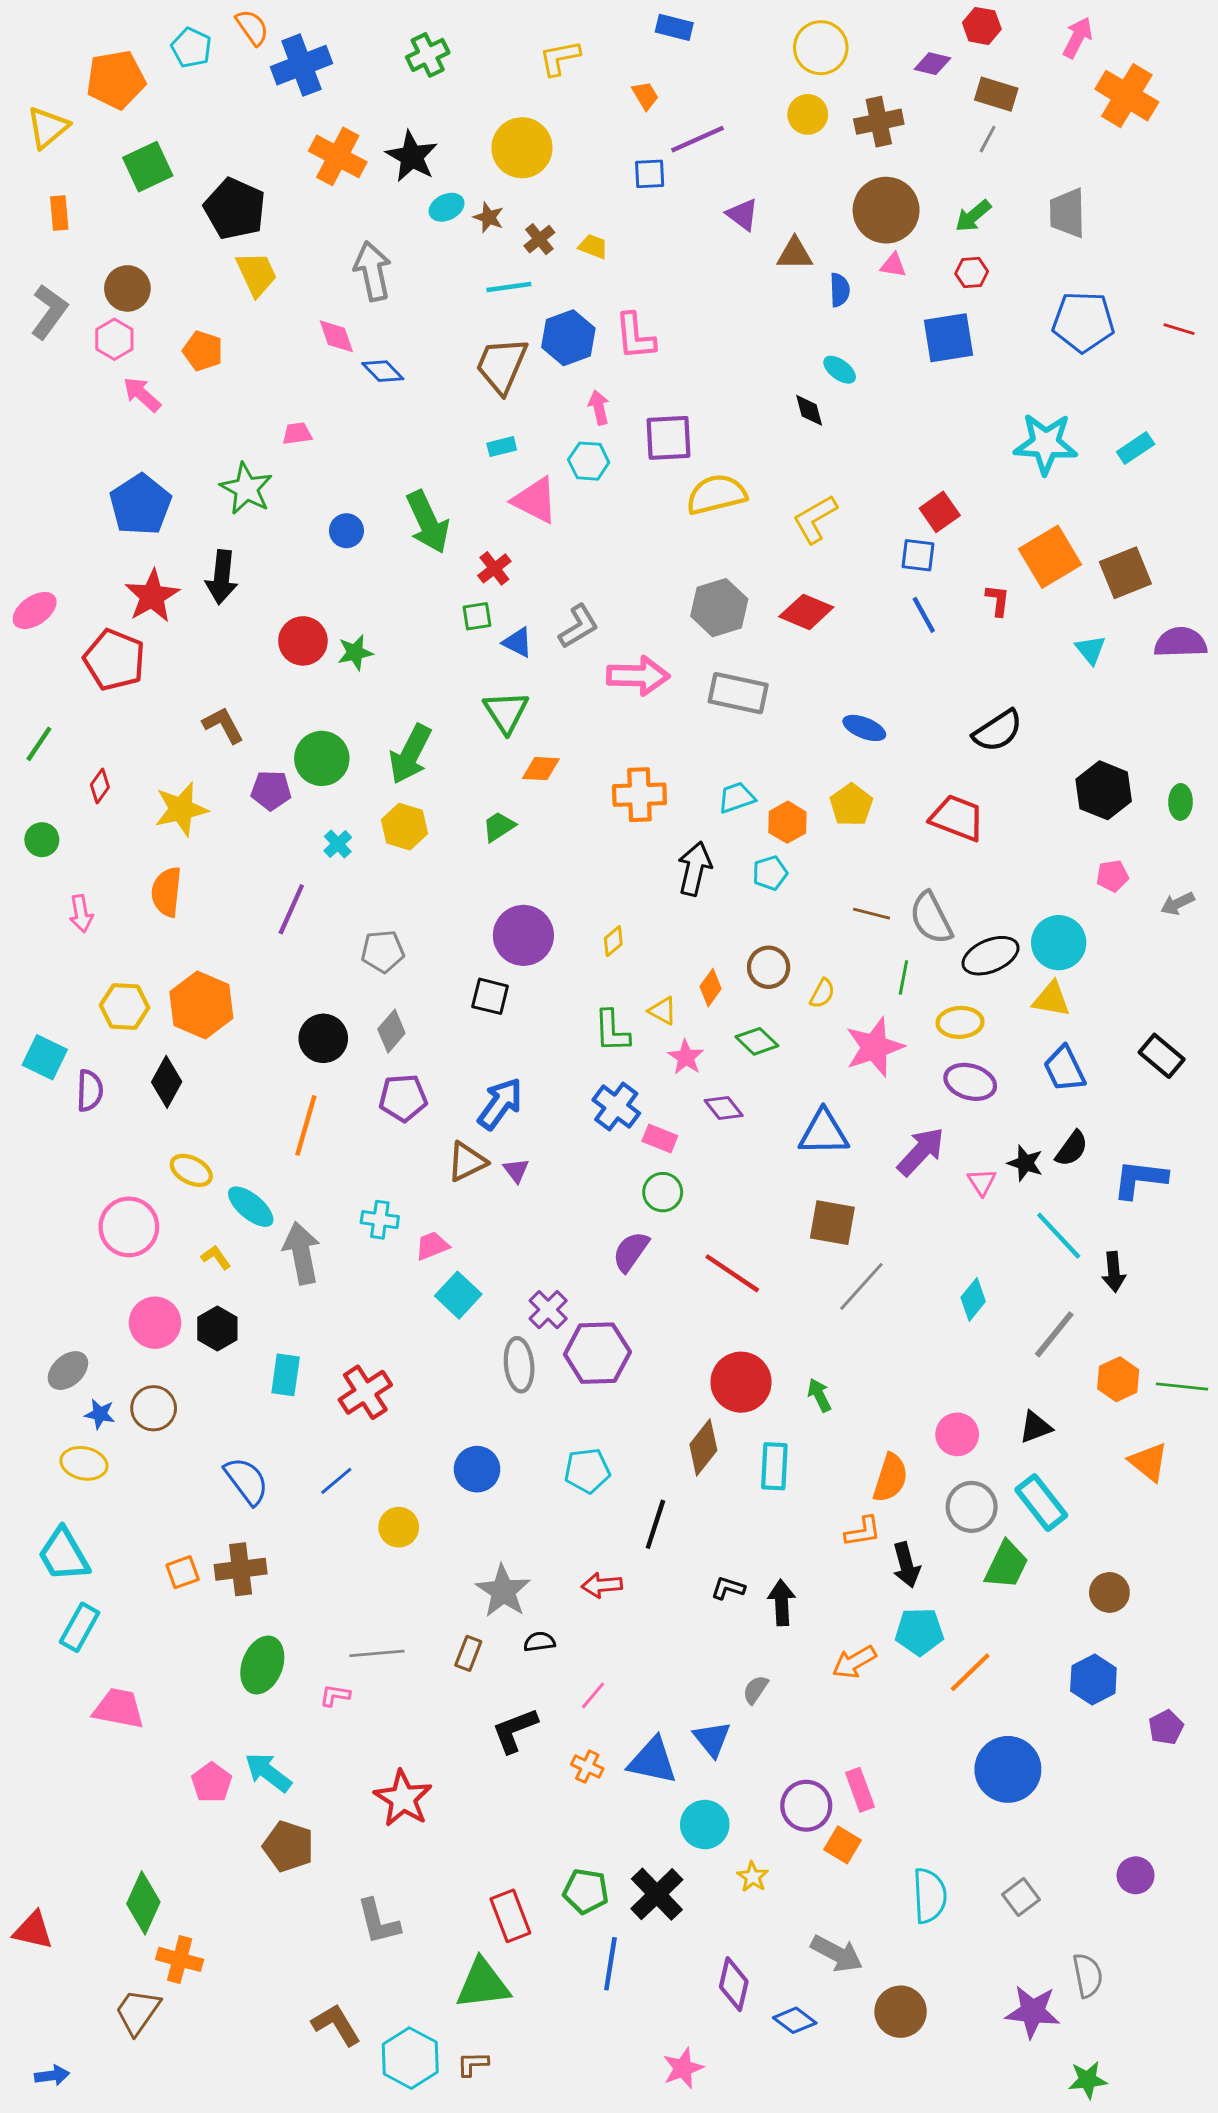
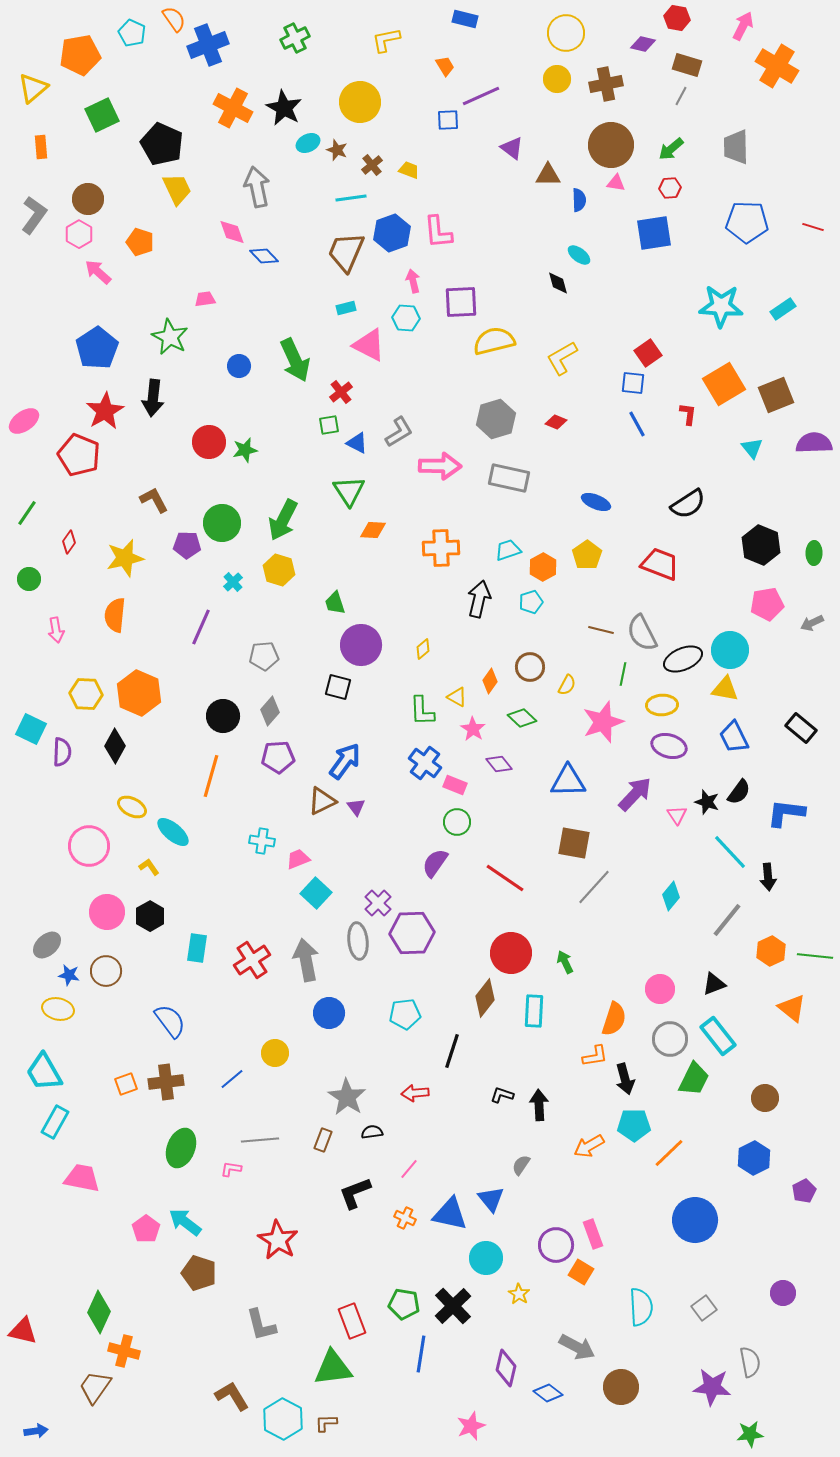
red diamond: (806, 612) -> (556, 422), size x0.6
green trapezoid: (499, 827) -> (335, 603), moved, turned -75
pink pentagon: (1112, 876) -> (767, 604), size x1.5
gray arrow: (301, 1253) -> (306, 960), moved
blue line: (336, 1481) -> (232, 1079), moved

